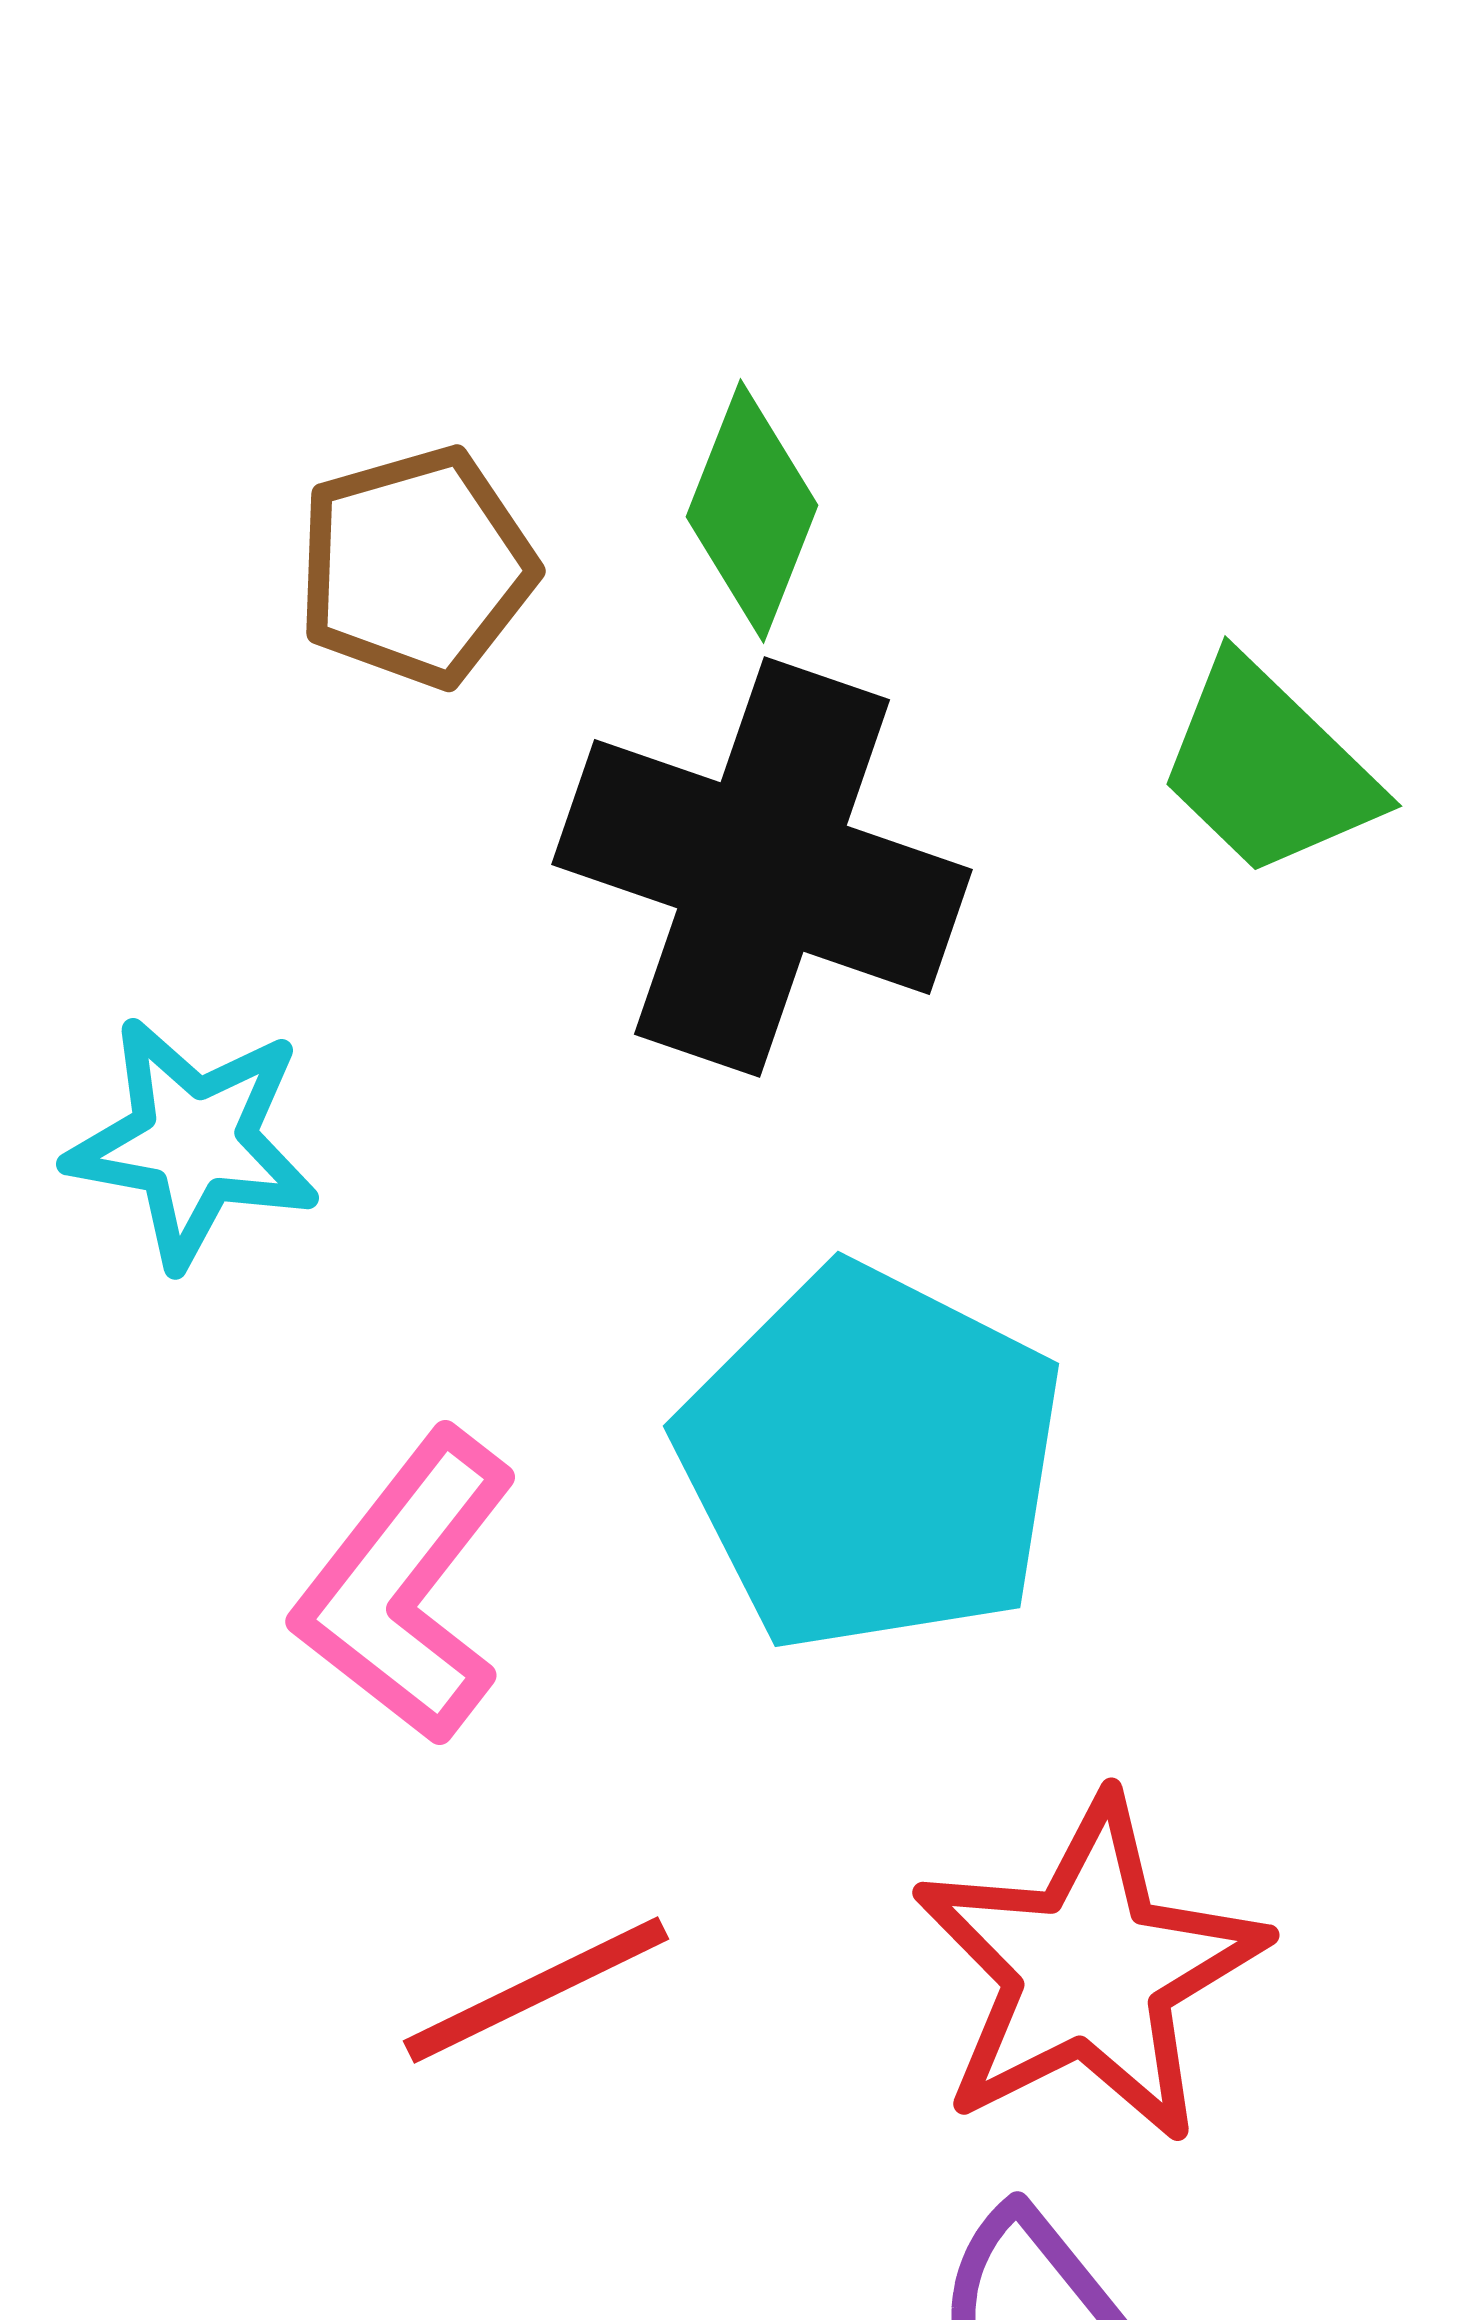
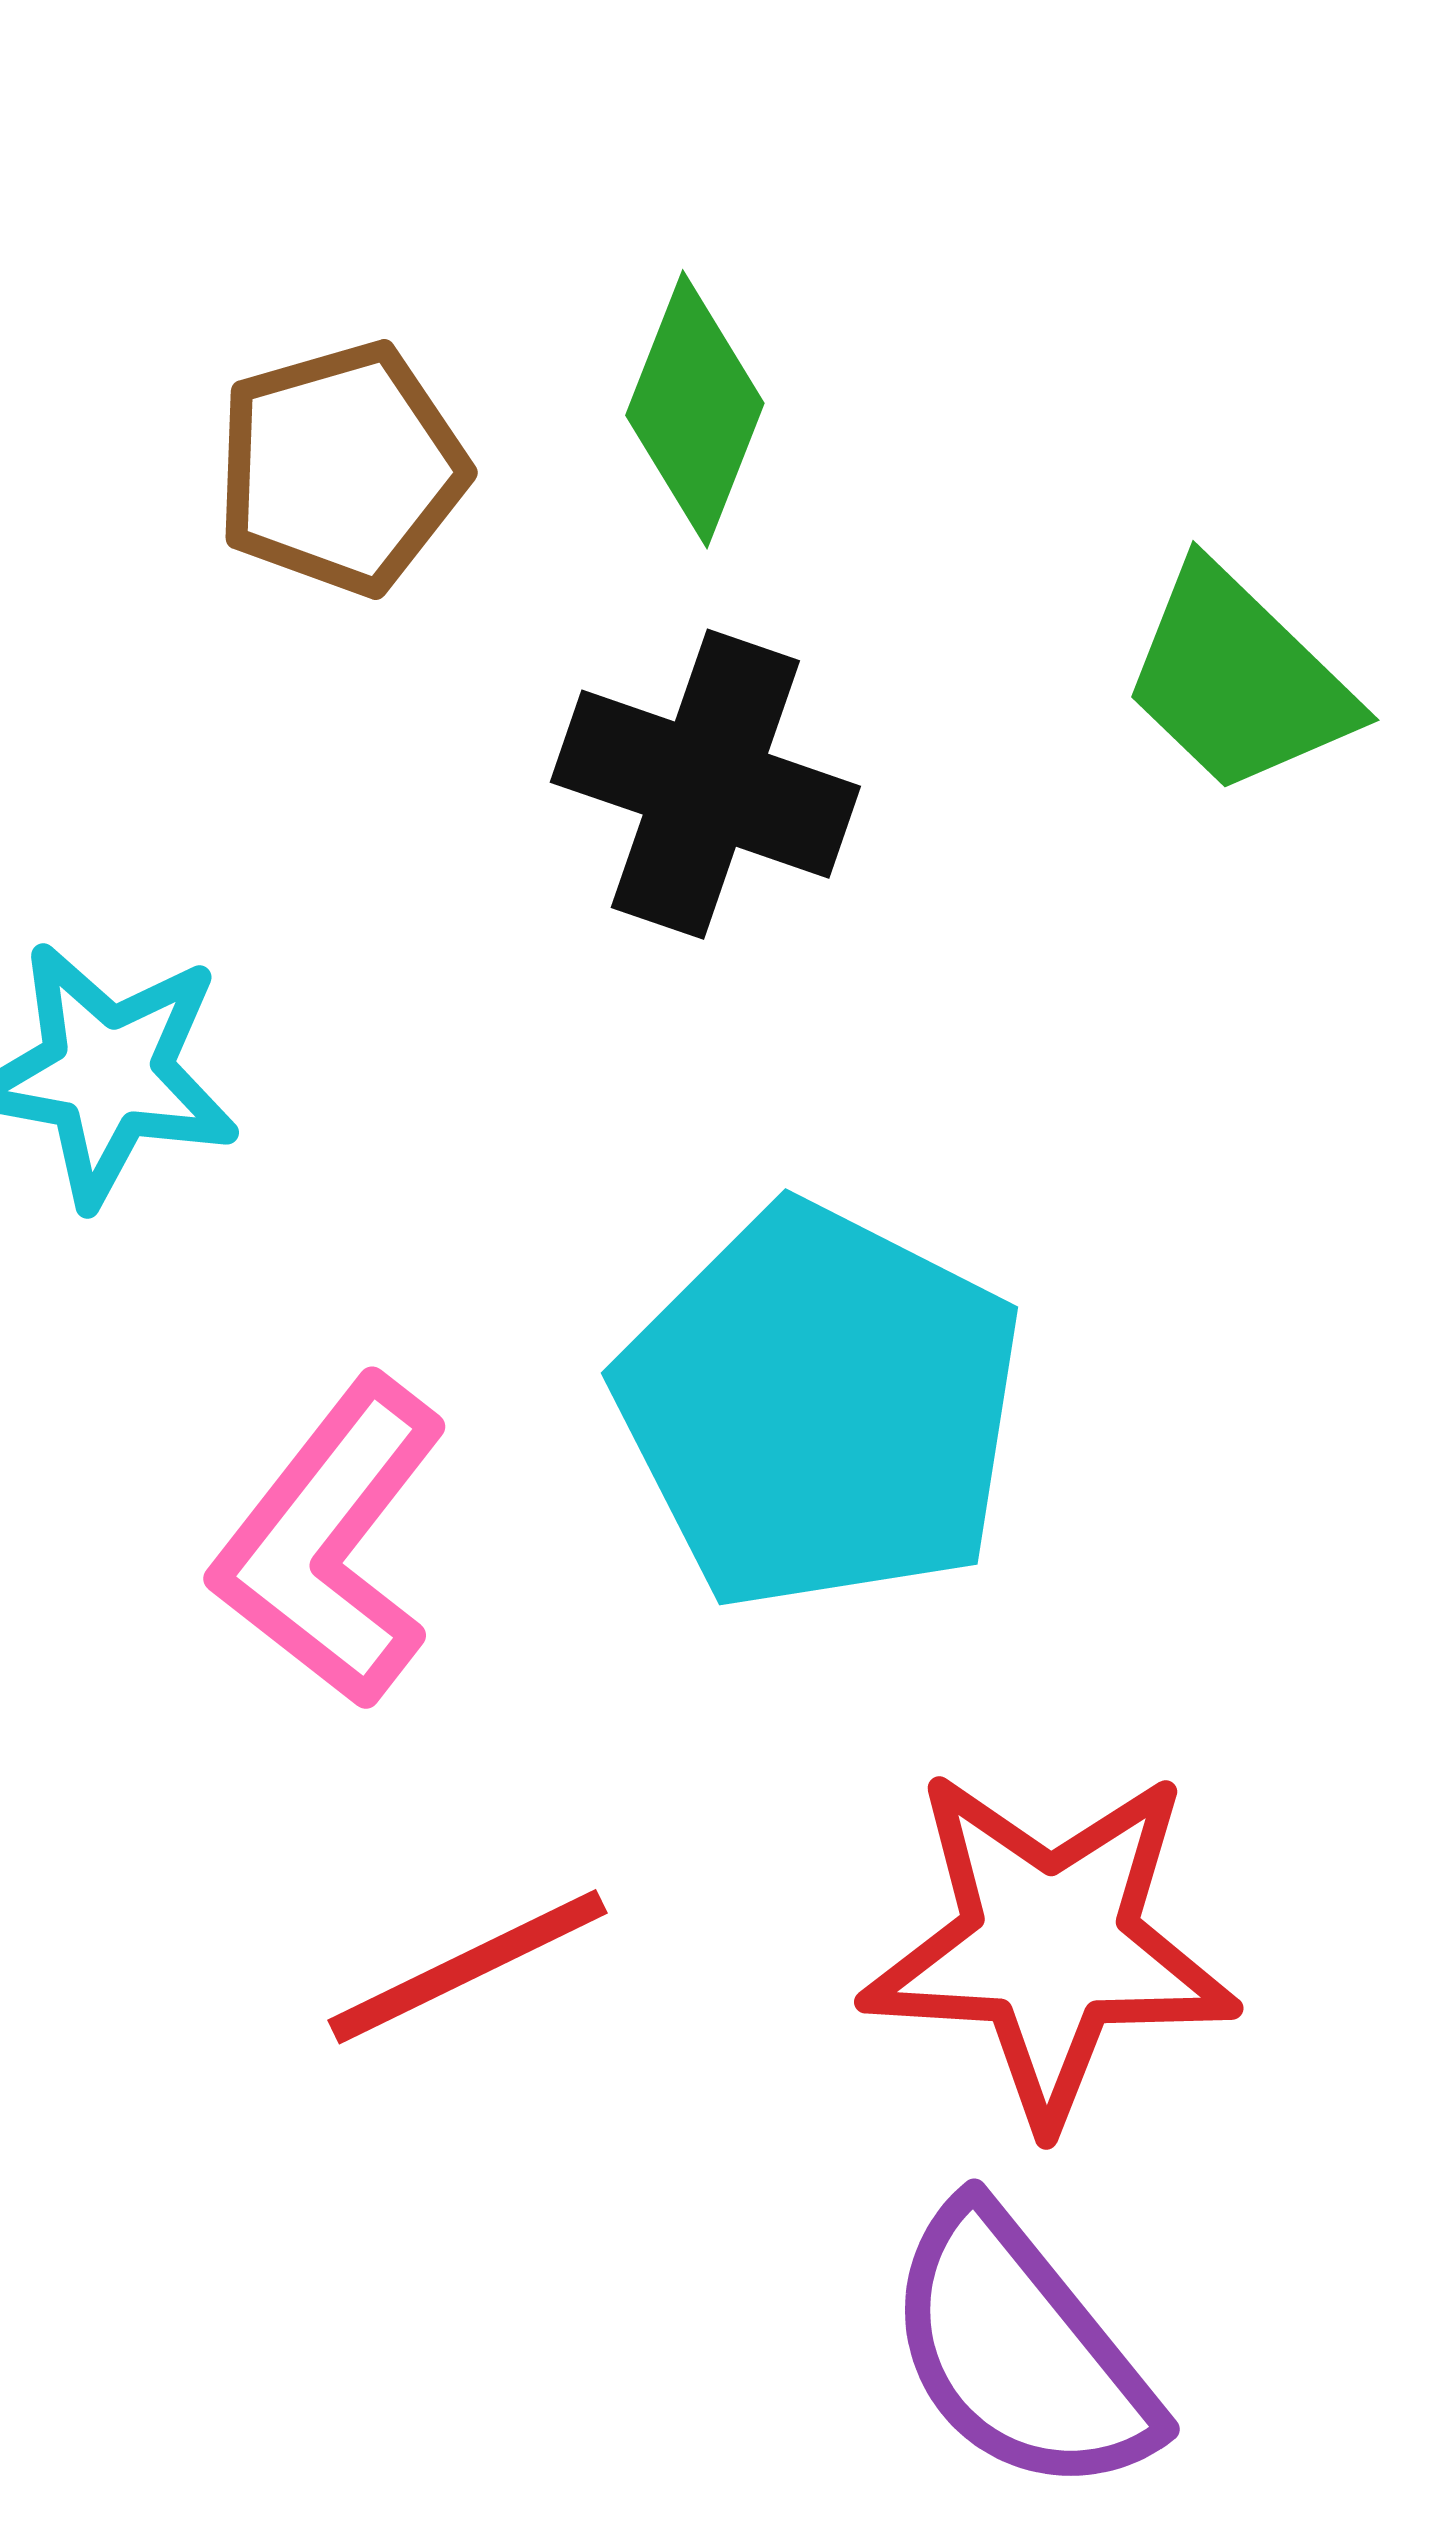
black cross: (762, 867) -> (705, 784), size x0.7
red star: (1089, 1970) -> (1050, 1946), turned 30

